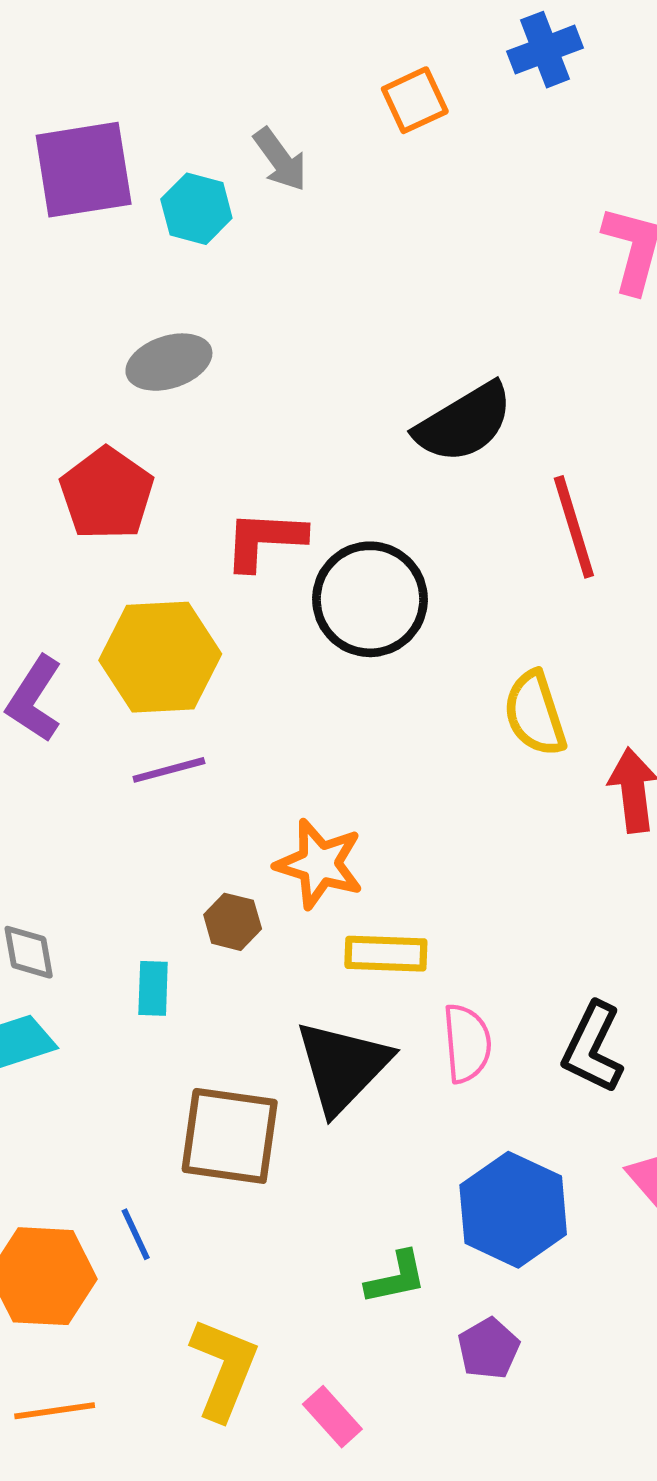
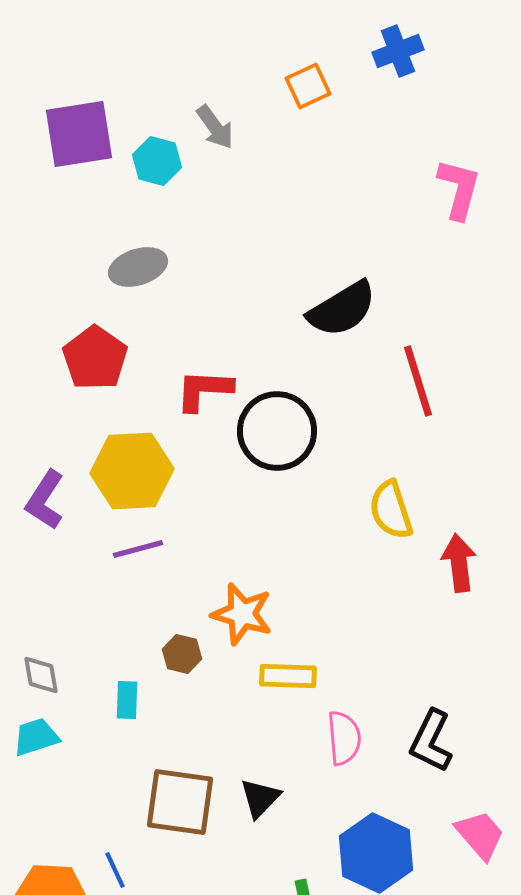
black triangle: (343, 1066) -> (260, 798), moved, size x0.6

